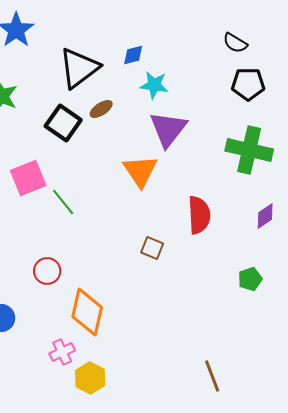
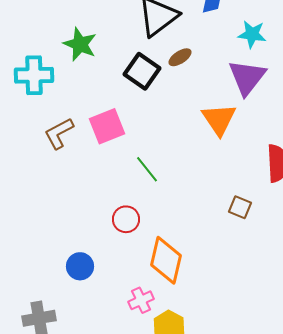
cyan star: (154, 85) -> (252, 34), moved
green line: (63, 202) -> (147, 169), moved
brown square: (152, 248) -> (240, 207), moved

